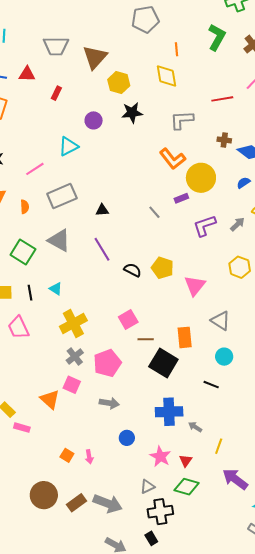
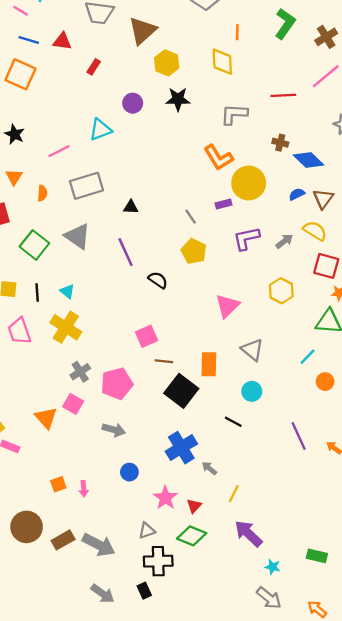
yellow pentagon: (162, 268) -> (194, 251), moved
yellow cross: (73, 324) -> (66, 327), moved, turned -36
blue cross: (169, 412) -> (181, 448), turned -36
orange square: (67, 455) -> (58, 484), turned 32

